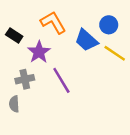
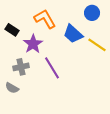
blue circle: (109, 25) -> (92, 13), moved
gray semicircle: (14, 104) -> (12, 88), turned -56

